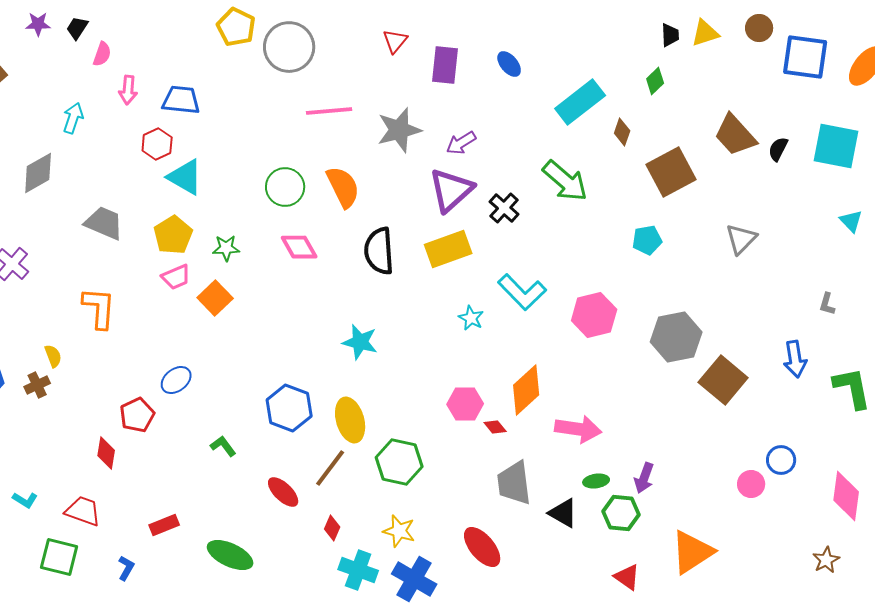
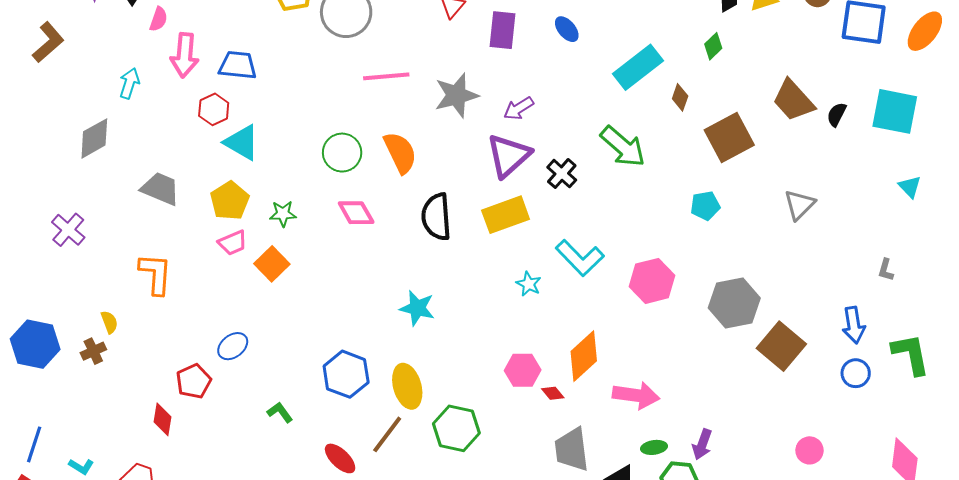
pink arrow: (128, 90) -> (185, 55), size x1.5
blue circle: (781, 460) -> (856, 373), moved

